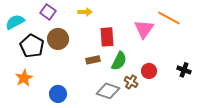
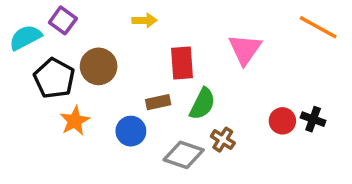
purple square: (48, 12) -> (63, 20), moved
orange line: (169, 18) -> (318, 27), moved
red circle: (149, 71) -> (282, 121), moved
orange star: (24, 78) -> (75, 121), moved
blue circle: (58, 94) -> (131, 131), moved

